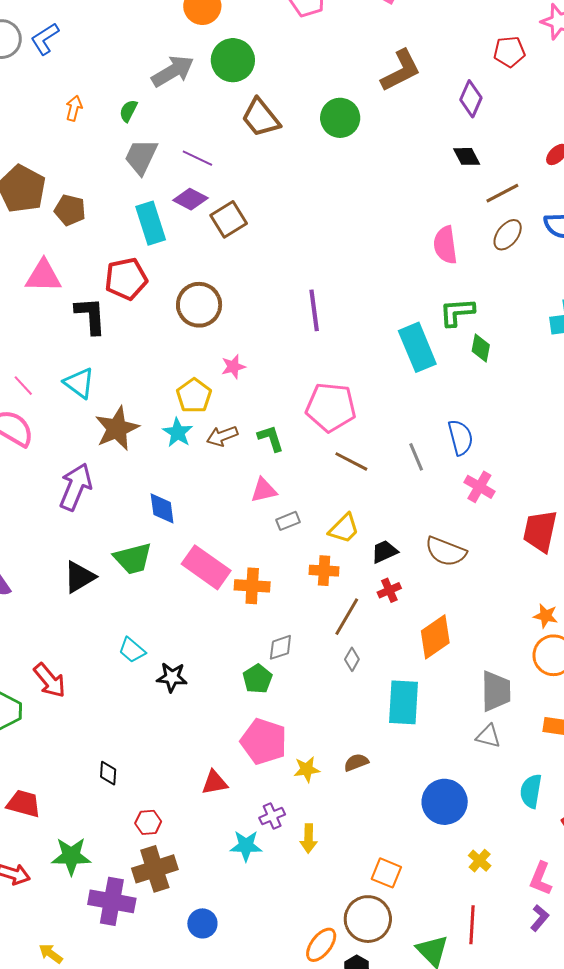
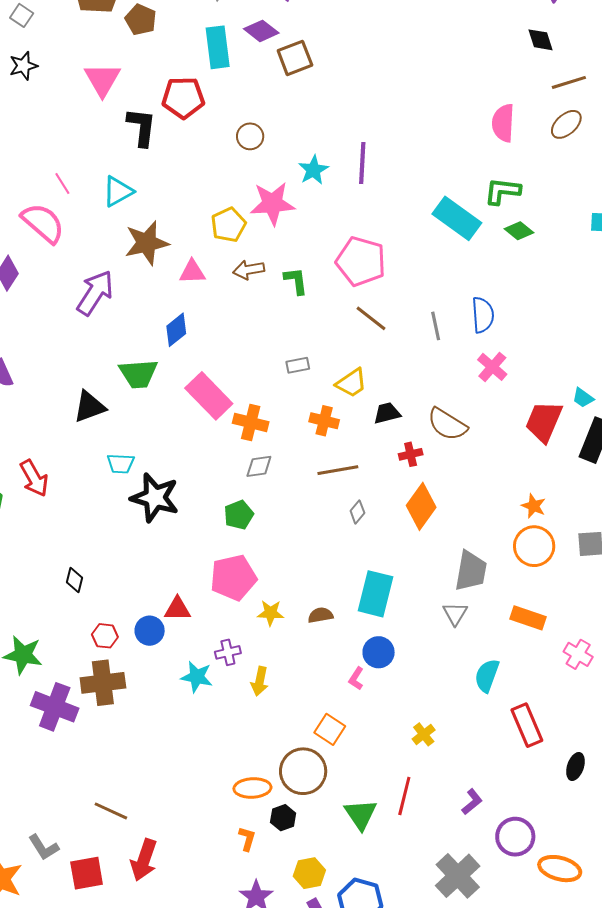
pink triangle: (43, 276) -> (102, 80), turned 48
brown circle: (199, 305) -> (250, 136), size x0.6
cyan rectangle: (417, 347) -> (457, 218), turned -42
green diamond: (481, 348) -> (519, 231), turned -72
pink star: (233, 367) -> (272, 204), size x1.8
cyan triangle: (79, 383) -> (118, 191), turned 44
cyan star: (178, 433) -> (313, 170), moved
pink triangle: (264, 490) -> (192, 272), moved
blue diamond: (162, 508) -> (176, 330), turned 48
black triangle: (79, 577) -> (89, 407), moved
red cross: (389, 590) -> (411, 454), moved
brown line: (347, 617) -> (338, 470), turned 39
orange diamond: (435, 637) -> (421, 506), turned -30
gray diamond: (280, 647) -> (259, 466), moved
cyan trapezoid: (132, 650) -> (121, 464), turned -48
gray diamond: (352, 659) -> (357, 512), moved
black star: (172, 677) -> (155, 498), size x1.6
cyan rectangle: (404, 702) -> (375, 594), moved
gray triangle: (488, 736) -> (455, 614), turned 36
pink pentagon: (264, 741) -> (233, 578), turned 30
blue circle: (445, 802) -> (379, 652), moved, size x0.7
pink L-shape: (541, 879) -> (356, 678), moved, size x0.7
blue circle: (202, 923) -> (150, 631), moved
orange ellipse: (321, 945) -> (252, 788), turned 39

